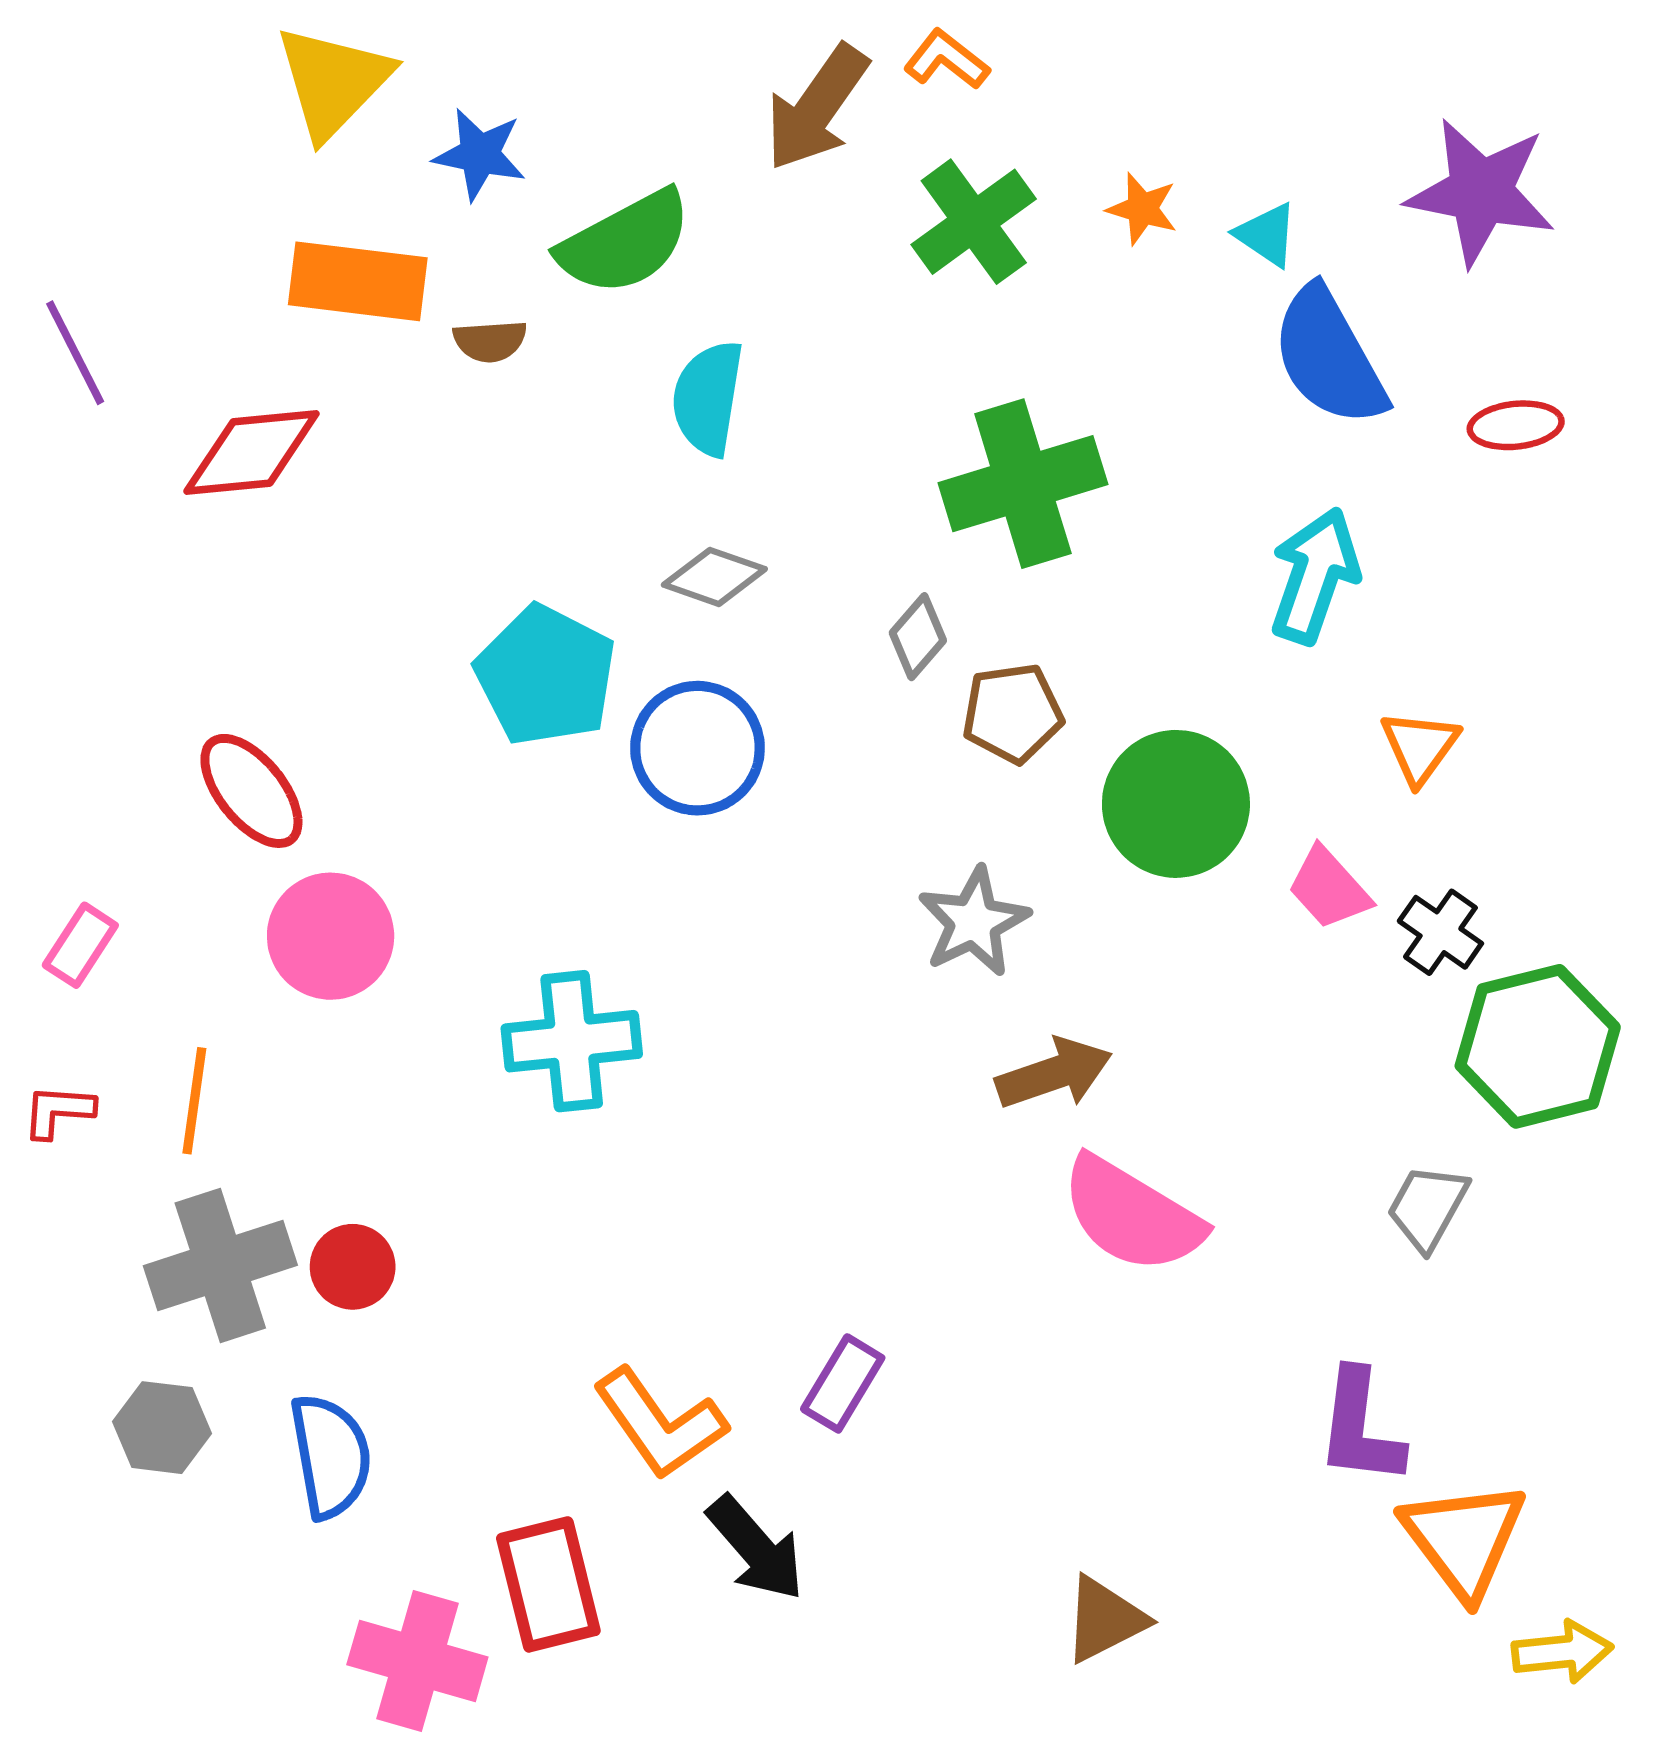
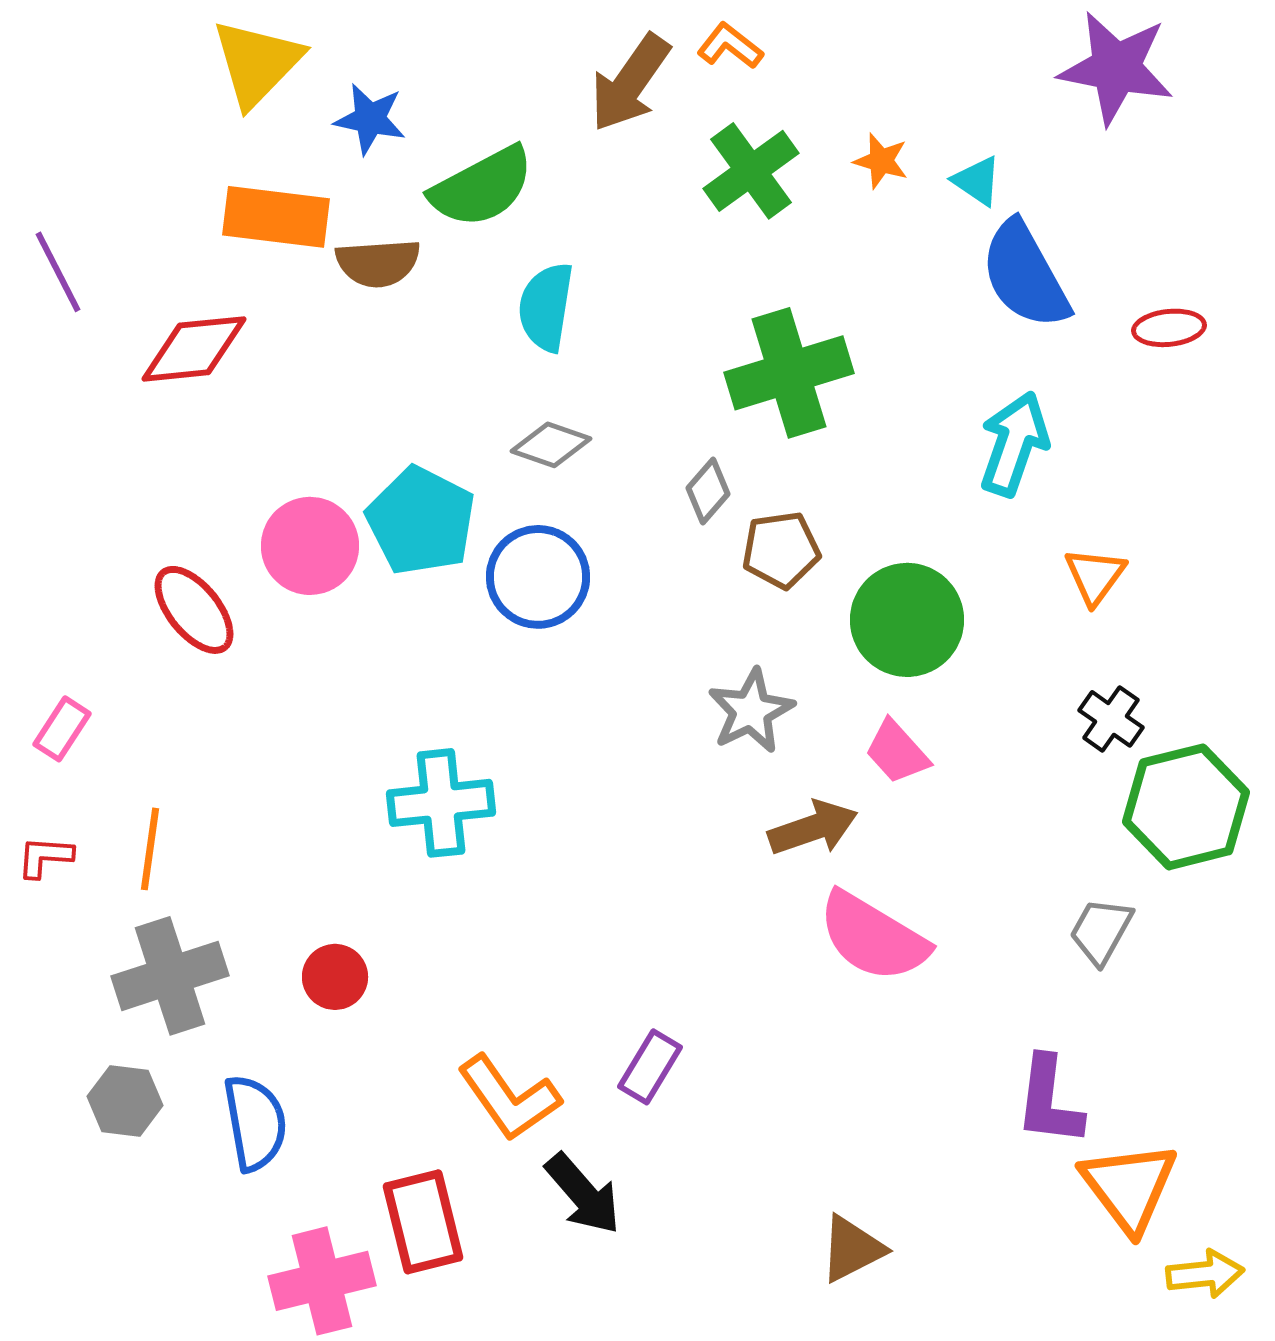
purple star: (1481, 192) -> (1116, 68), moved
brown semicircle: (490, 341) -> (378, 263), size x1.5
pink trapezoid: (1329, 888) -> (897, 752), moved
pink circle: (331, 936) -> (310, 546), moved
red circle: (353, 1267) -> (335, 977), moved
pink cross: (417, 1661) -> (322, 1281), turned -30

